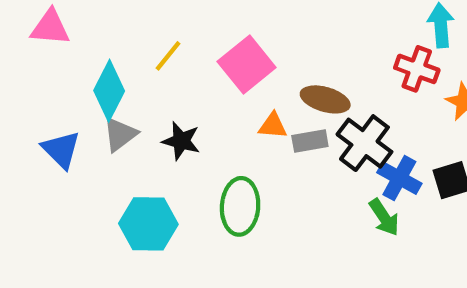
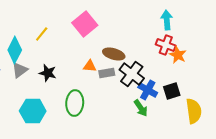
pink square: (247, 65) -> (85, 24), moved
red cross: (417, 69) -> (166, 45), moved

